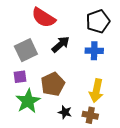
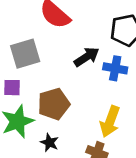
black arrow: (61, 44) -> (87, 57), moved
black star: (65, 112) -> (49, 143), moved

